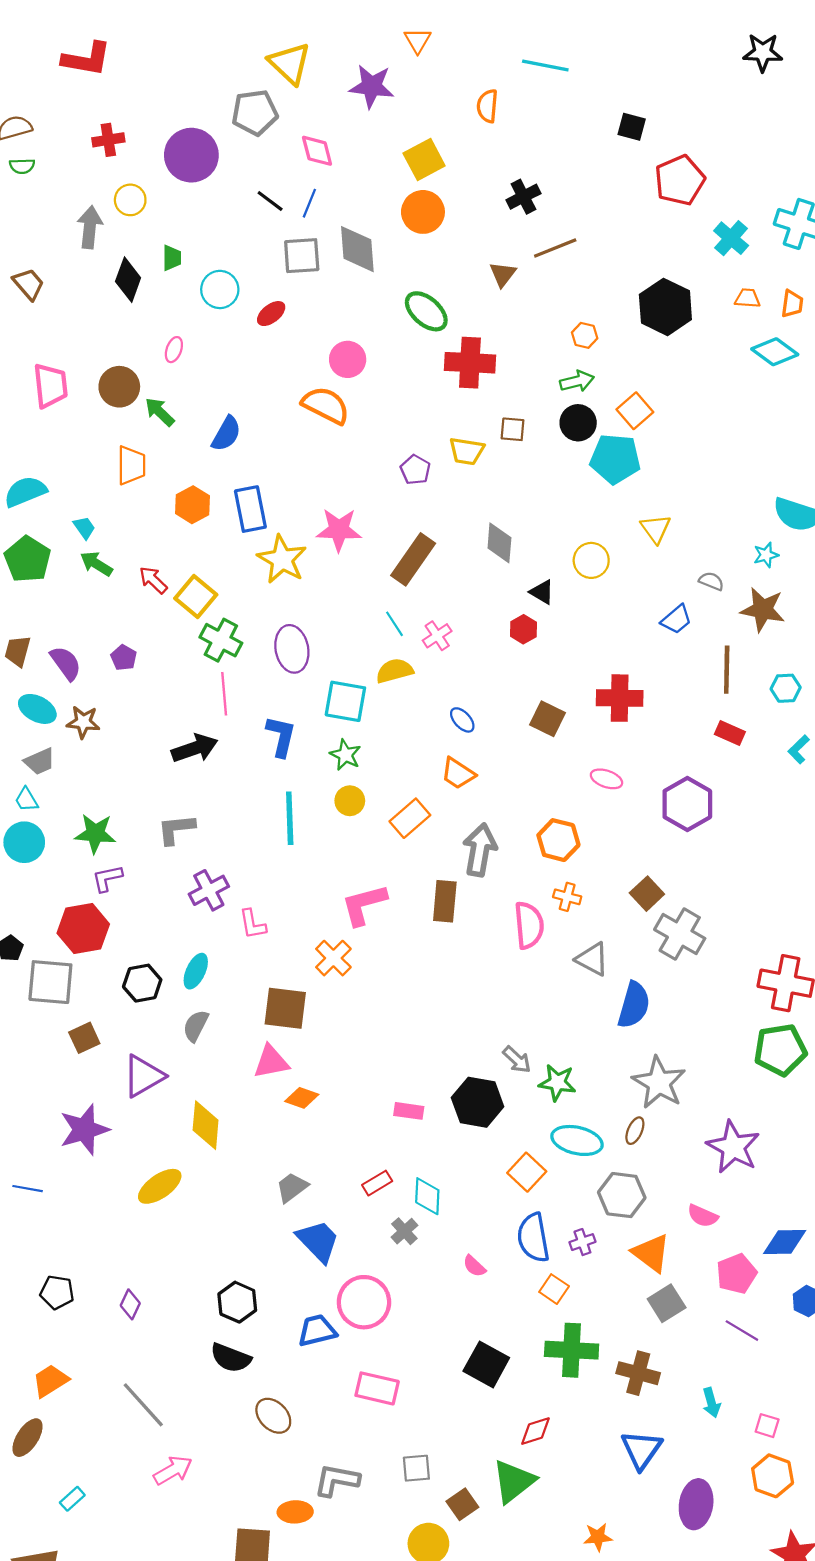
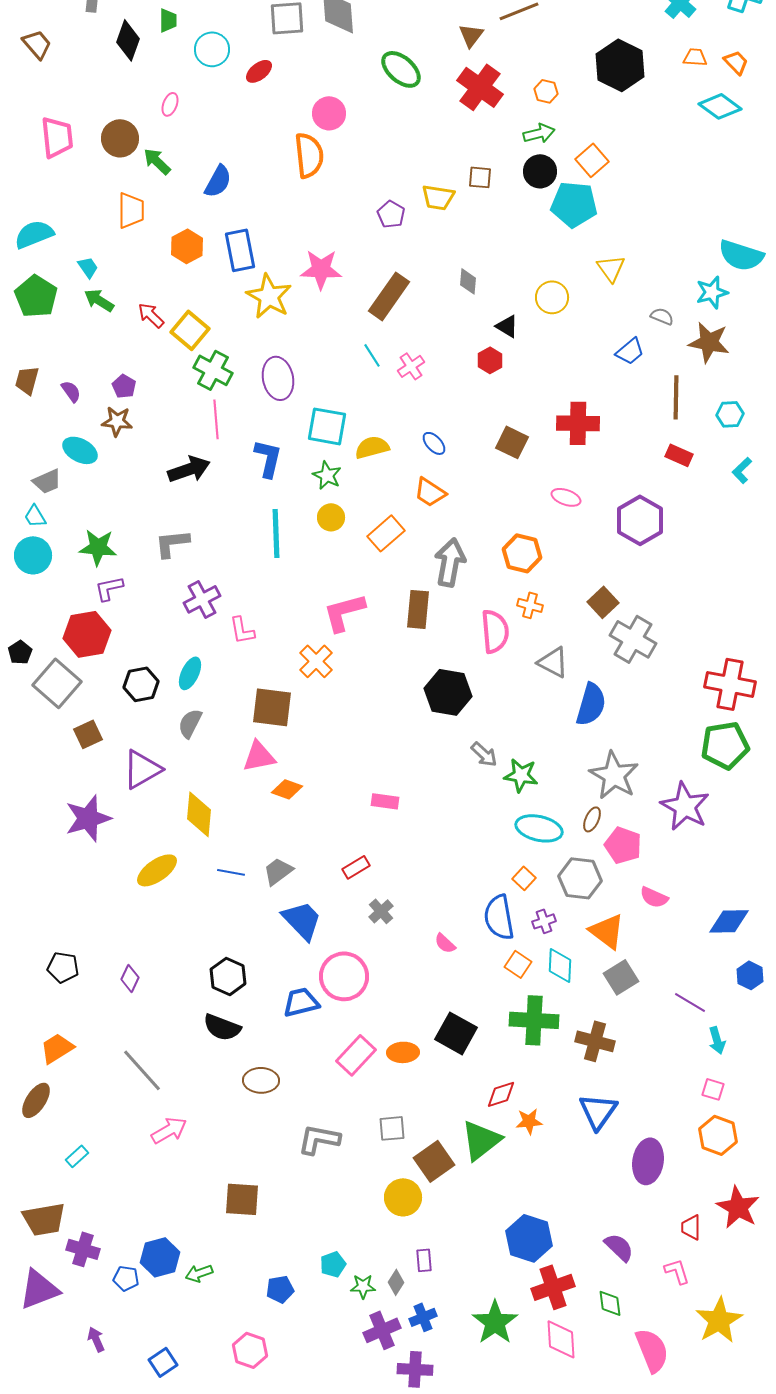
orange trapezoid: (792, 304) -> (736, 62), turned -52
red cross: (470, 363) -> (480, 87), moved, turned 33
orange semicircle: (326, 405) -> (309, 155), turned 57
gray diamond: (499, 543) -> (468, 281), size x0.7
cyan star: (766, 555) -> (712, 292), size x1.4
purple semicircle: (66, 663) -> (71, 391), size x0.7
yellow semicircle: (395, 671) -> (372, 447), moved
cyan ellipse: (37, 709) -> (80, 450), moved
brown star: (83, 722) -> (117, 421), moved
gray square: (50, 982) -> (57, 683), turned 36
black hexagon: (478, 1102) -> (448, 692), moved
purple star: (733, 1147) -> (685, 806), moved
orange square: (527, 1172) -> (524, 878), moved, size x0.7
blue line: (28, 1189) -> (231, 872), moved
cyan diamond: (427, 1196) -> (560, 965), moved
pink pentagon: (736, 1274) -> (623, 845), moved, turned -30
pink rectangle: (377, 1388) -> (356, 1055), turned -60
cyan arrow: (711, 1403) -> (717, 1040), moved
brown ellipse: (273, 1416) -> (261, 1080), turned -44
brown square: (462, 1504) -> (434, 1161), size x1.4
orange ellipse: (295, 1512) -> (403, 1052), moved
orange star: (598, 1537) -> (529, 1121), moved

